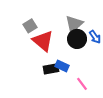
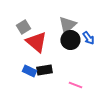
blue rectangle: (62, 66) -> (29, 71), moved
pink line: (82, 84) -> (75, 85), turned -32

